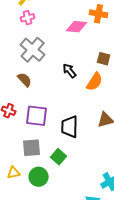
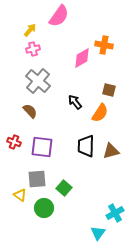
pink diamond: (77, 27) -> (82, 58), turned -35
black trapezoid: (70, 127) -> (86, 146), moved
yellow triangle: (14, 173) -> (20, 195), moved, turned 48

